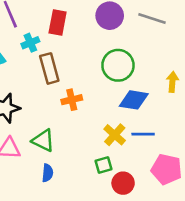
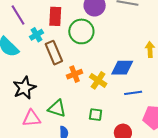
green circle: (118, 65) -> (81, 31), moved
yellow cross: (115, 135) -> (98, 80), moved
green square: (104, 165) -> (96, 115), moved, turned 32

